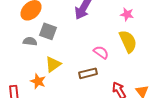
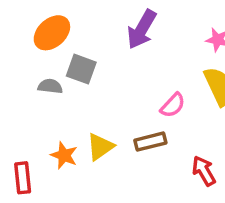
pink semicircle: (101, 52) -> (173, 105), turned 98
yellow triangle: (53, 64) -> (100, 147), moved

